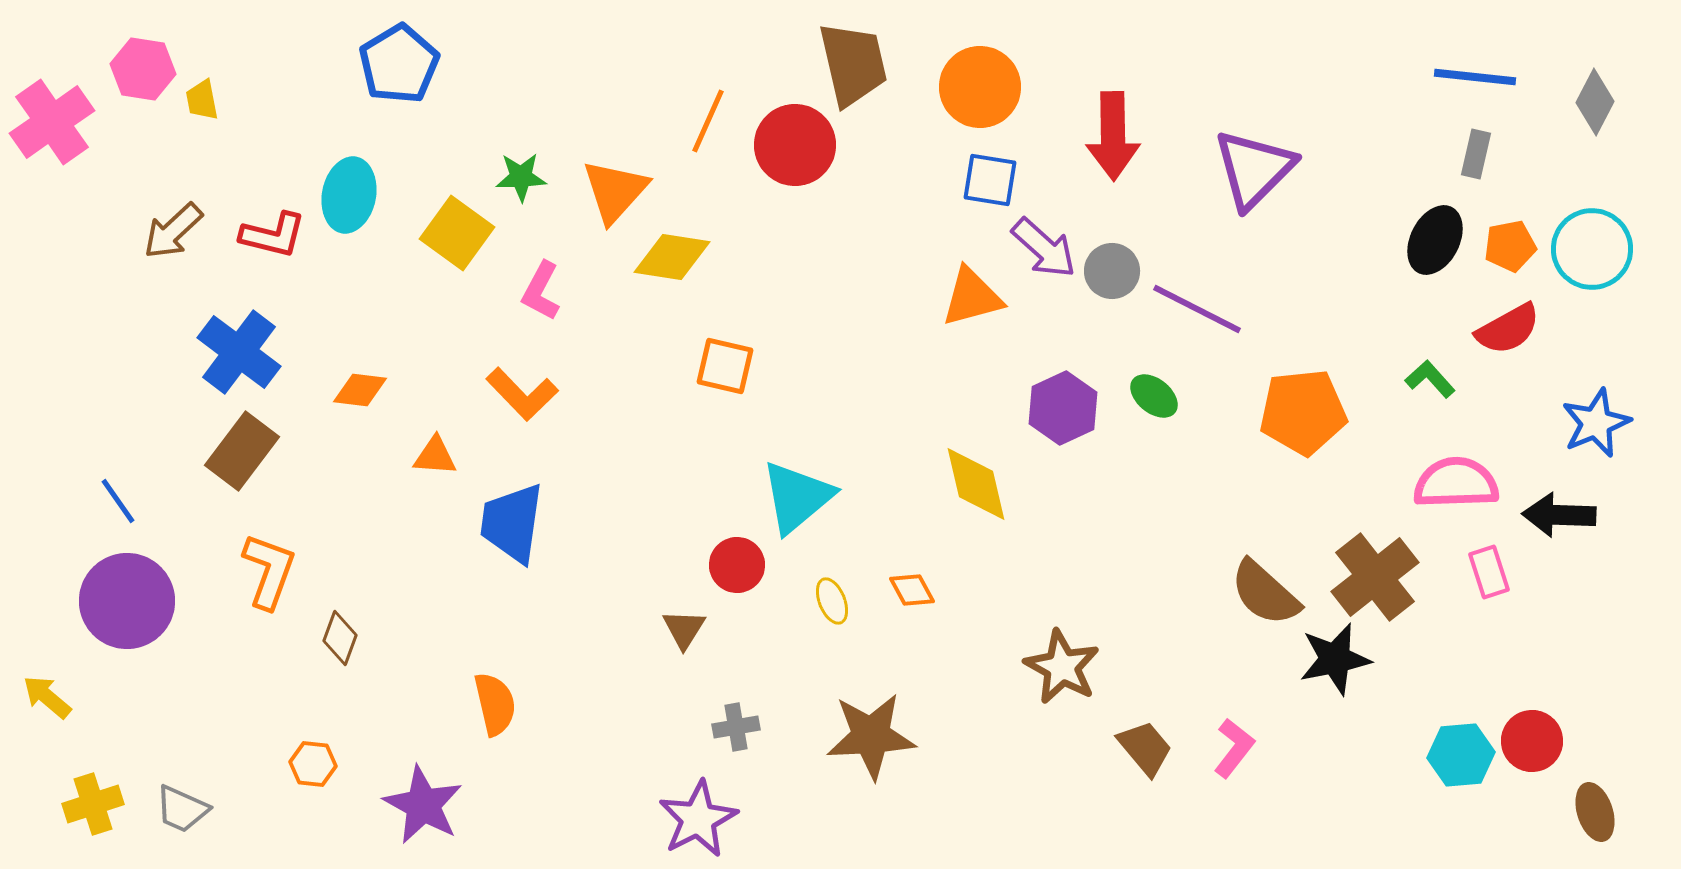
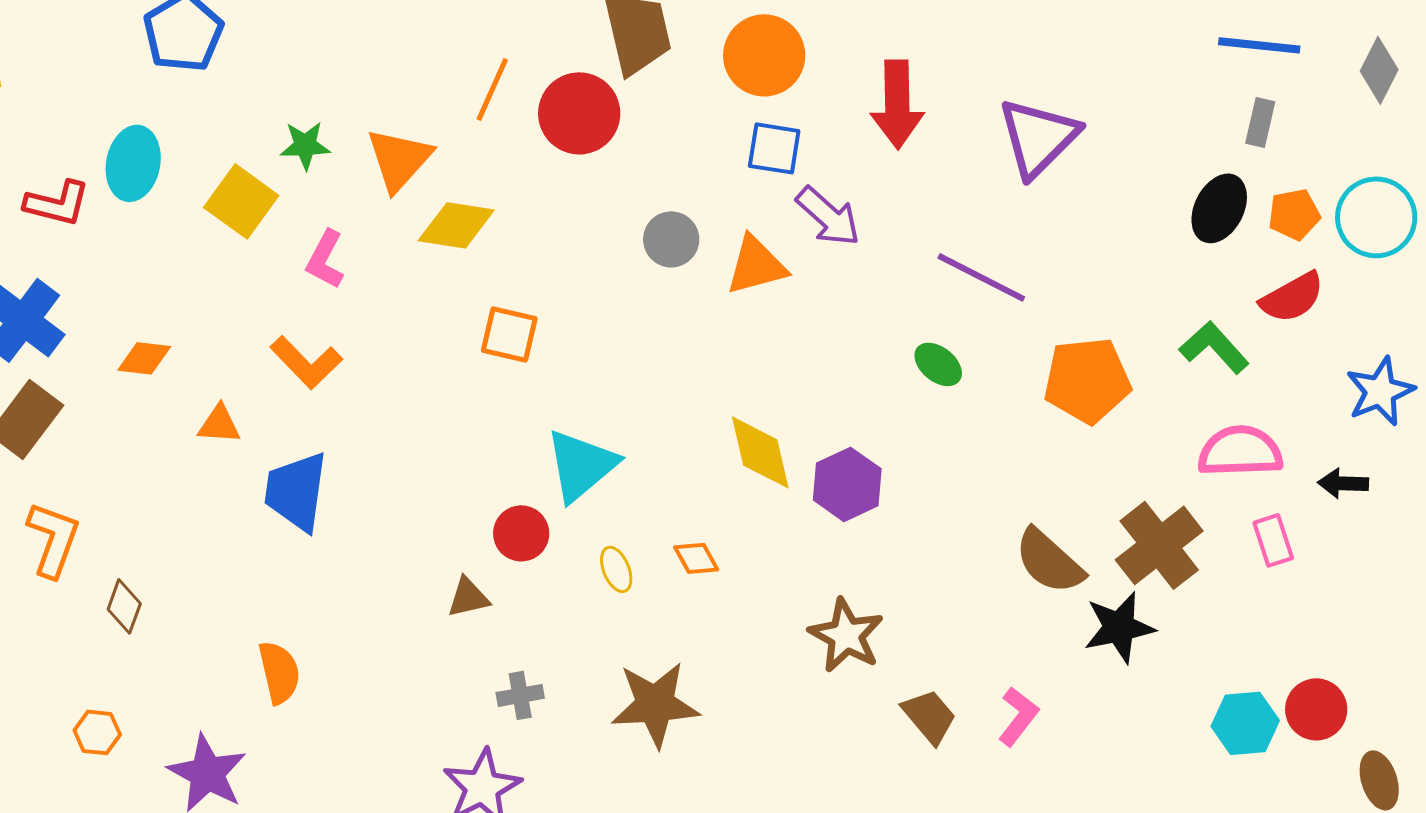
gray circle: (1112, 271) -> (671, 239), moved
green L-shape: (1430, 379) -> (1214, 347), size x1.4
purple hexagon: (1063, 408) -> (847, 484), moved
black arrow: (1559, 515) -> (1343, 483), size x0.7
brown triangle: (684, 629) -> (468, 597), turned 45

